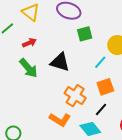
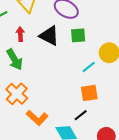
red arrow: (29, 43) -> (20, 34), turned -80
black triangle: (60, 62) -> (49, 36), moved
orange cross: (75, 96) -> (17, 94), moved

